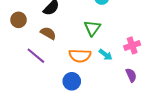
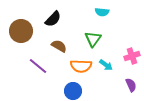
brown circle: (19, 20) -> (21, 31), size x1.5
brown semicircle: (48, 33) -> (59, 46), moved

